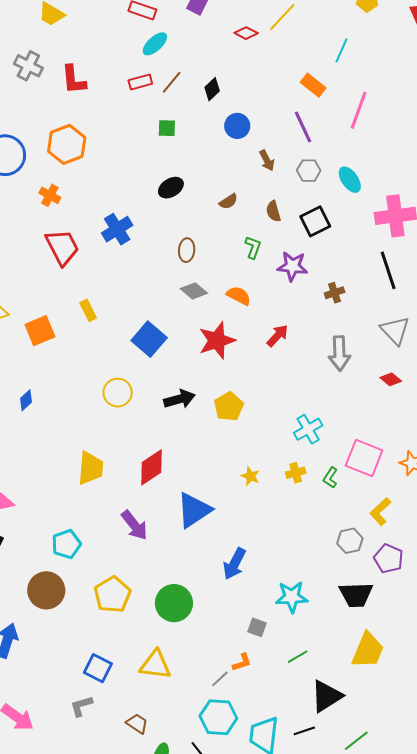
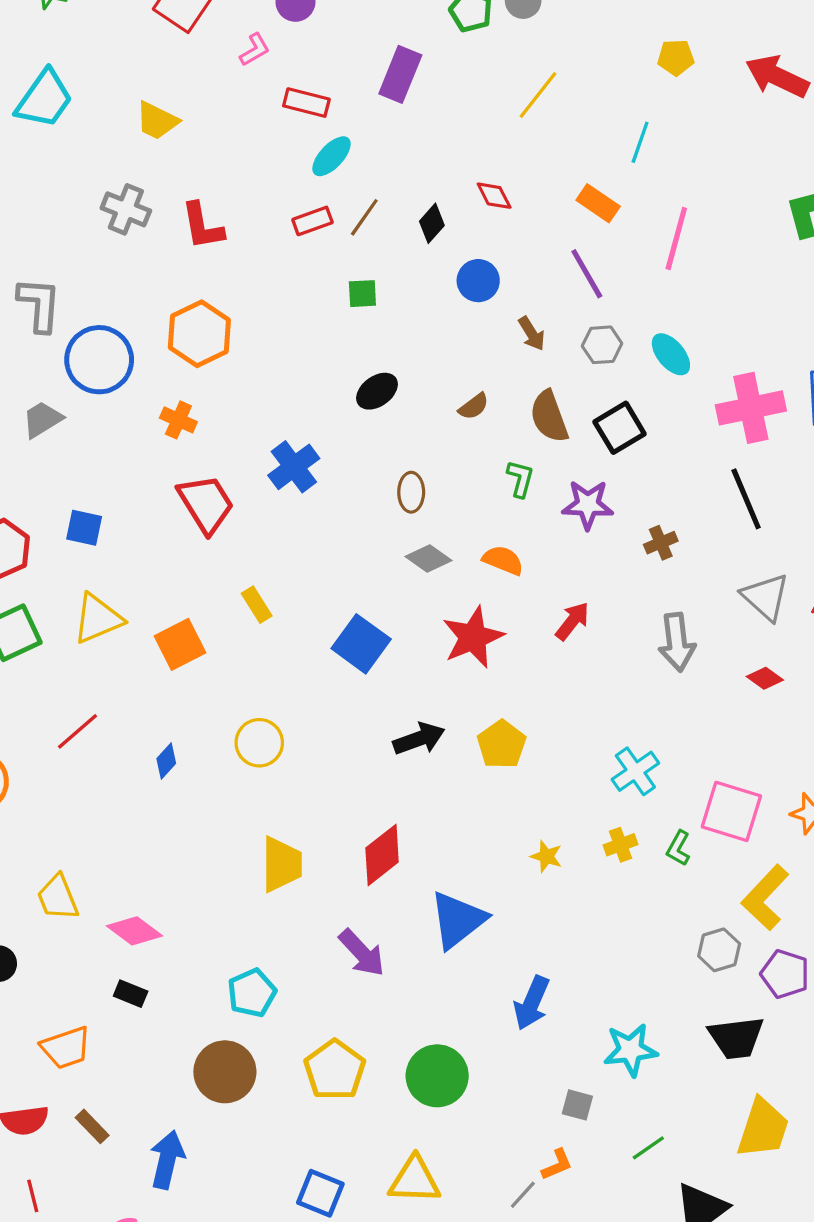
red diamond: (246, 33) -> (494, 196), moved, turned 40
brown semicircle: (273, 211) -> (549, 416), size x1.5
yellow circle: (118, 393) -> (259, 743), moved
yellow L-shape: (380, 512) -> (765, 898), size x1.4

